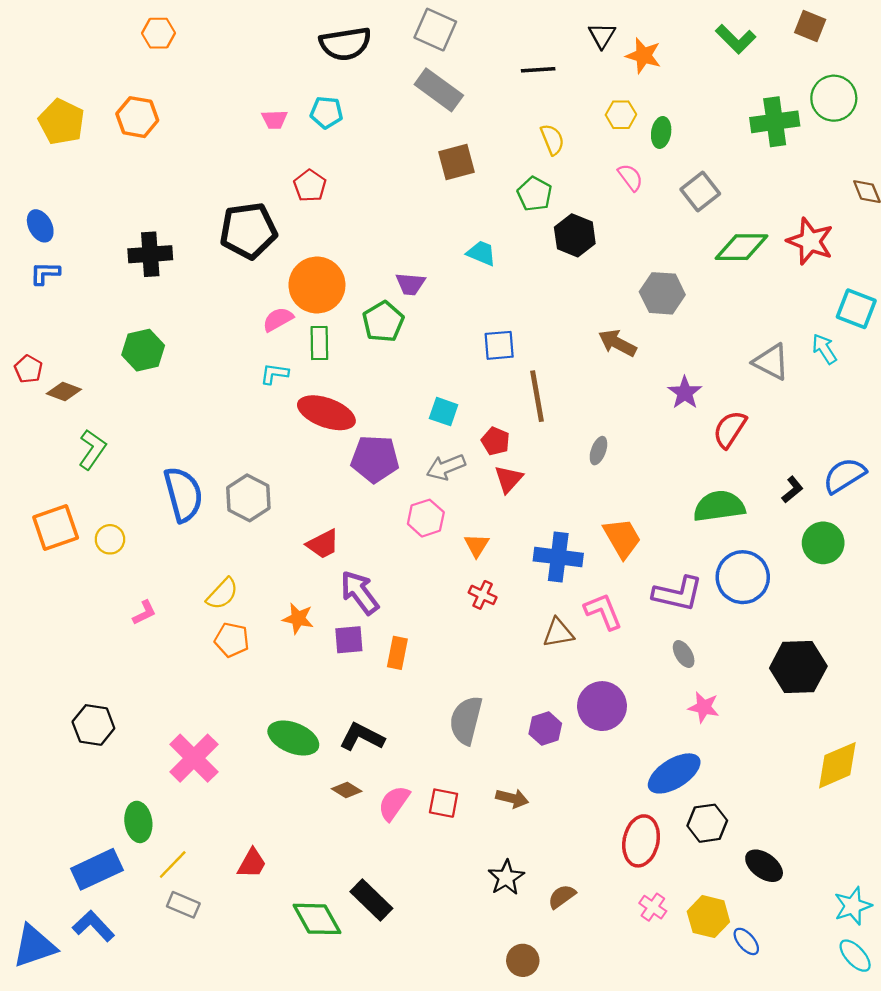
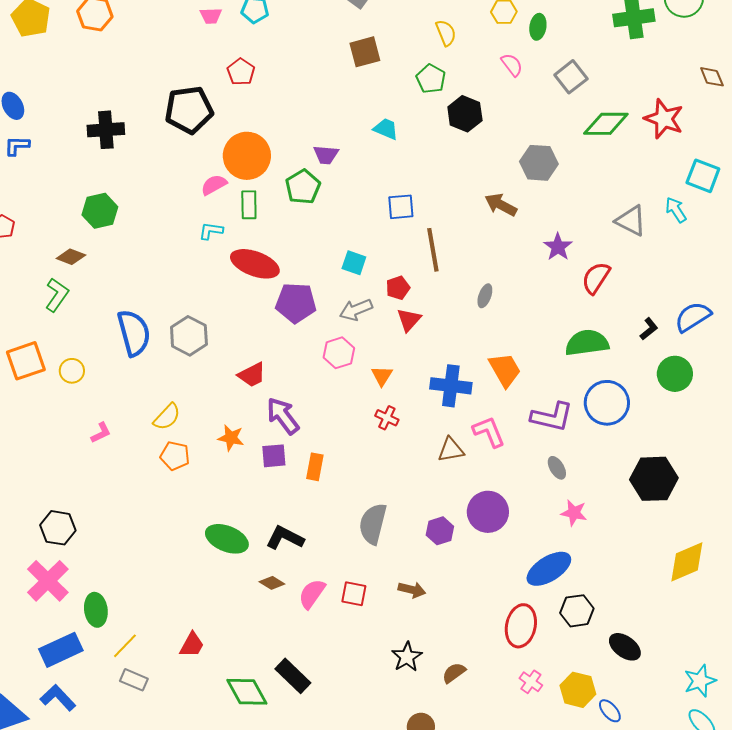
brown diamond: (64, 391) -> (71, 257), moved
red pentagon: (496, 441) -> (398, 288), turned 30
pink cross: (194, 758) -> (48, 581), moved

